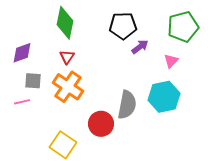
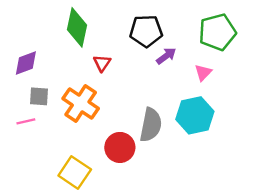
red triangle: (67, 57) -> (102, 63), moved

